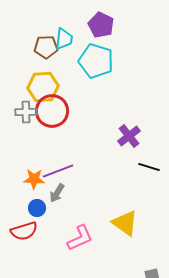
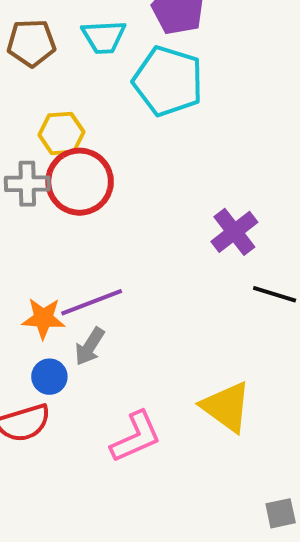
cyan trapezoid: (64, 39) -> (104, 37), turned 80
brown pentagon: (46, 47) -> (31, 43), moved
yellow hexagon: (43, 87) -> (61, 133), size x0.7

